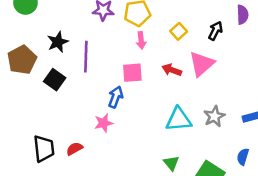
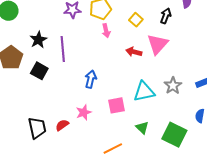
pink square: (132, 73) -> (116, 105), moved
pink star: (104, 123) -> (84, 112), moved

